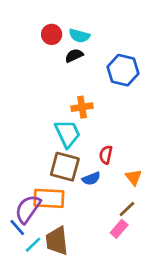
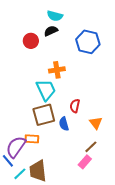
red circle: (52, 34) -> (31, 41), moved
brown square: (65, 167) -> (44, 115), turned -30
blue semicircle: (91, 179) -> (64, 124), turned 96
orange rectangle: (49, 198) -> (32, 139), size x0.6

